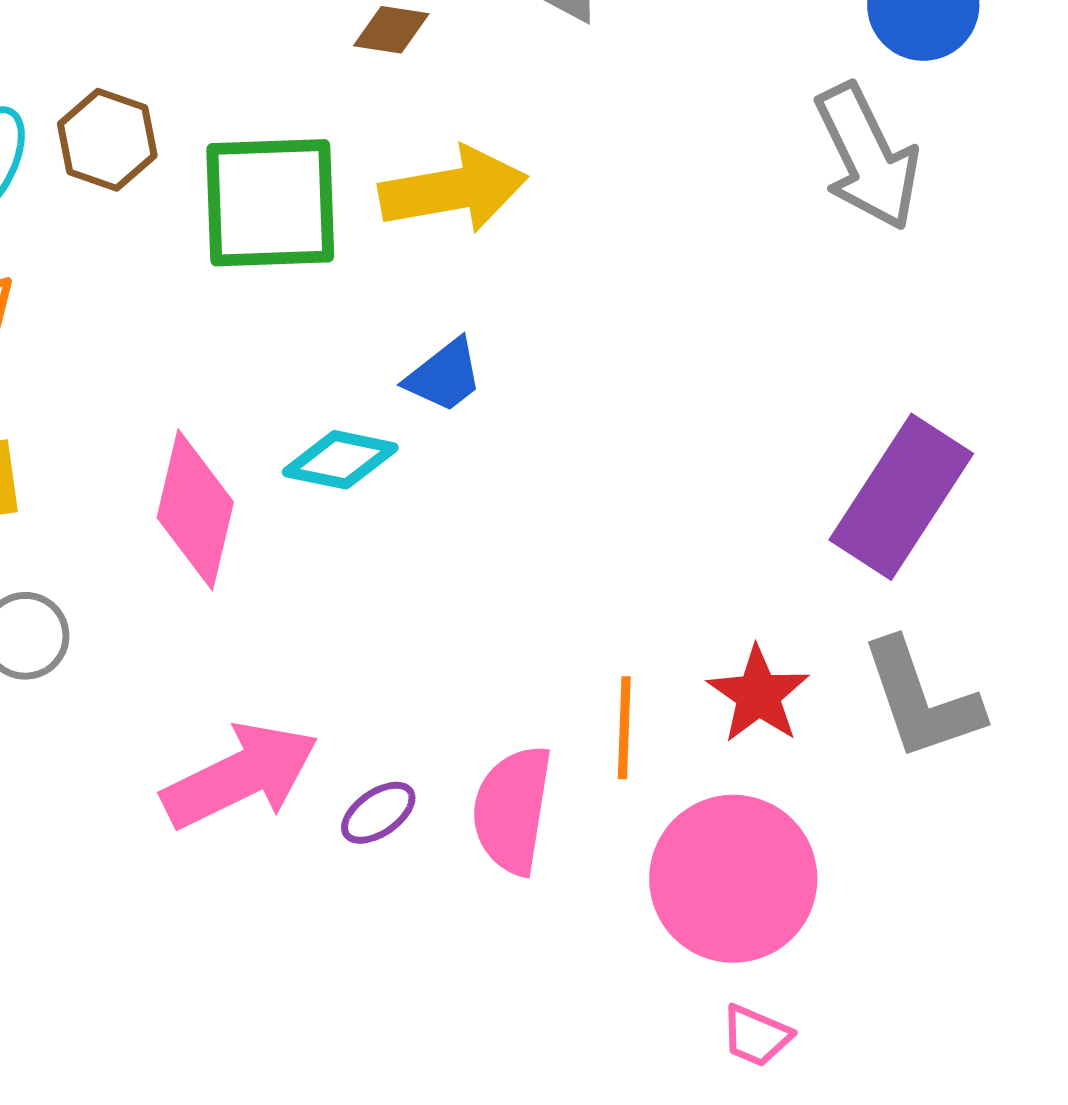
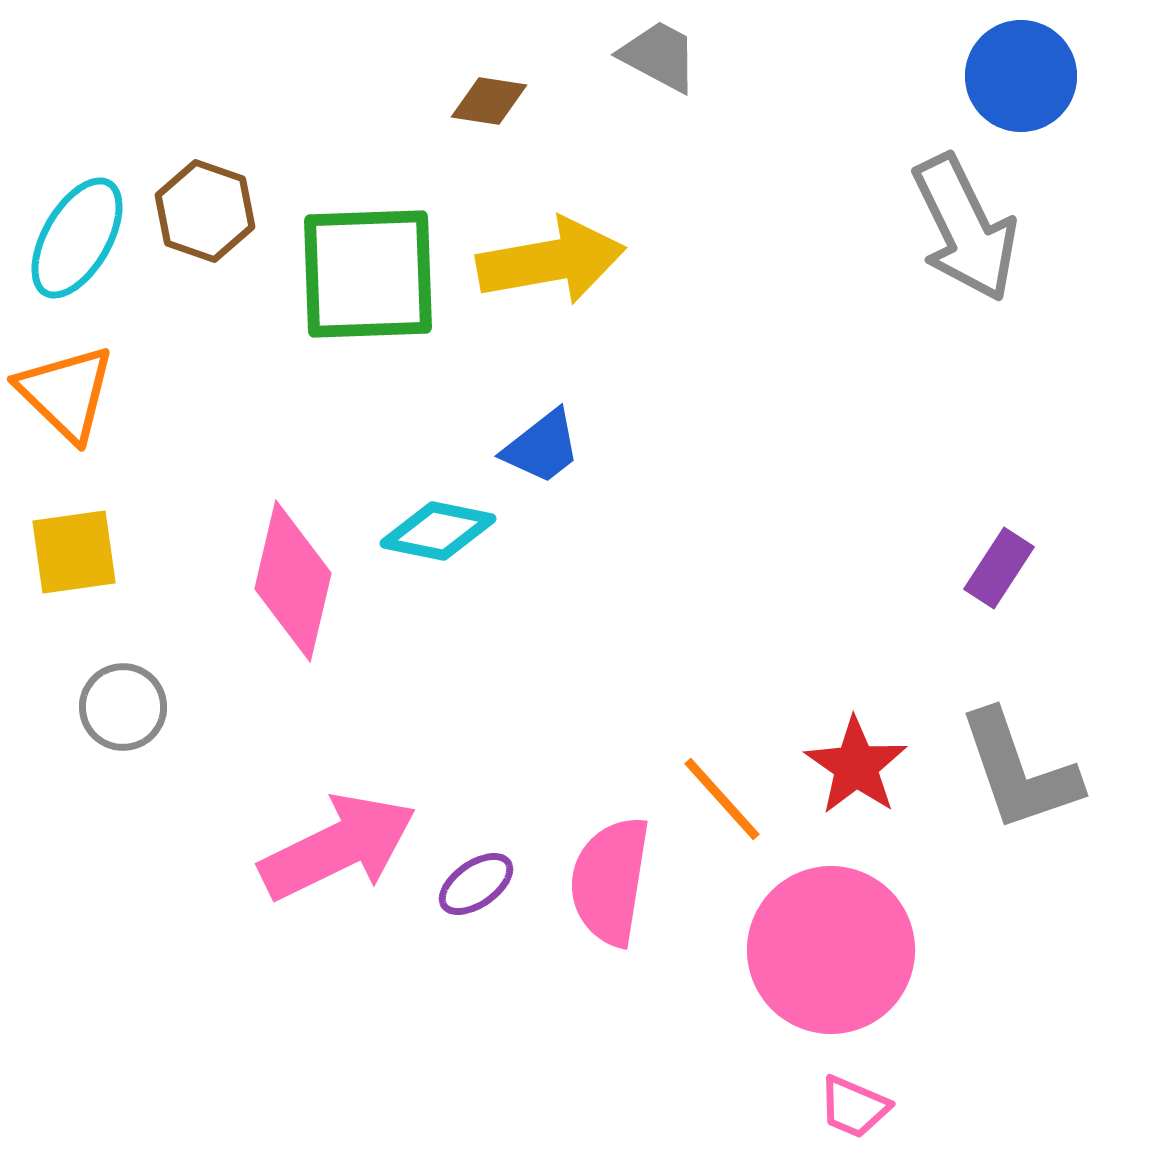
purple rectangle: (901, 497) -> (999, 568), size x0.5
orange line: (624, 728) -> (722, 799), turned -44

